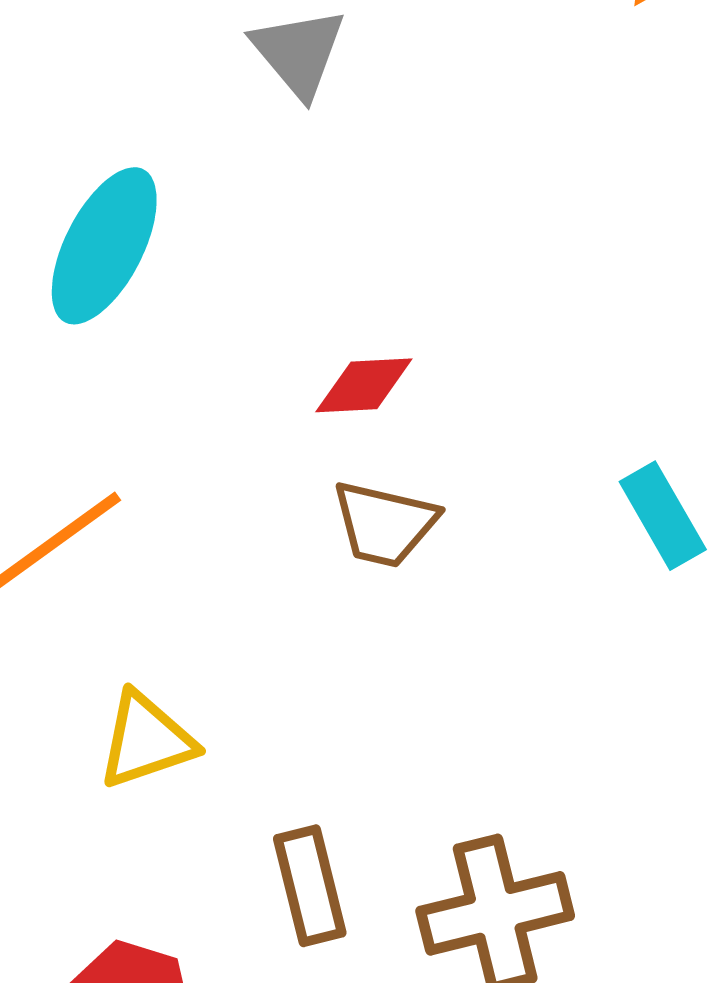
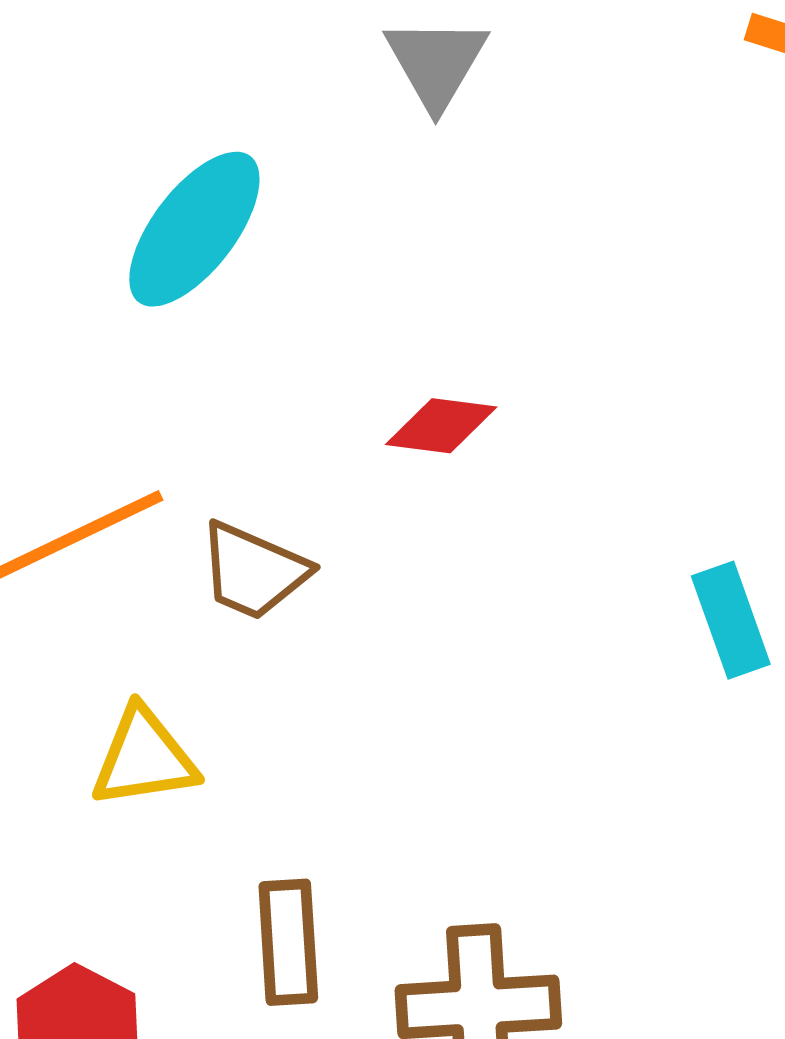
brown trapezoid: (385, 524) -> (253, 571), moved

